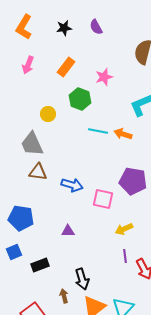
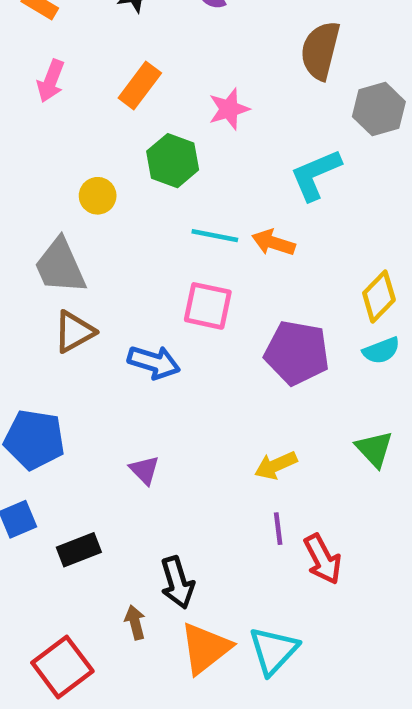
brown triangle: (38, 172) -> (74, 332), turned -36
pink square: (103, 199) -> (208, 306), moved
purple triangle: (68, 231) -> (144, 470), turned 48

